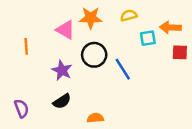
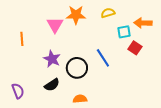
pink triangle: (66, 30) -> (55, 25), turned 30
red square: (180, 52) -> (135, 48), moved, turned 32
black circle: (94, 55) -> (77, 68), moved

